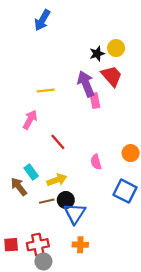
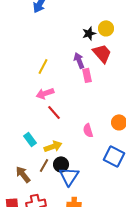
purple arrow: (86, 84) -> (79, 60), size x0.7
yellow line: (46, 91) -> (43, 66), turned -56
pink arrow: (30, 120) -> (45, 93), moved, turned -138
brown arrow: (19, 187) -> (23, 174), moved
brown line: (47, 201) -> (44, 165), turned -48

